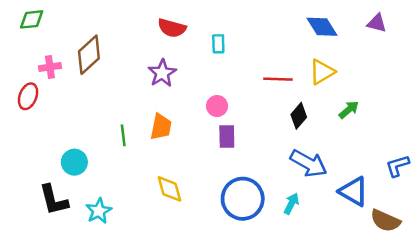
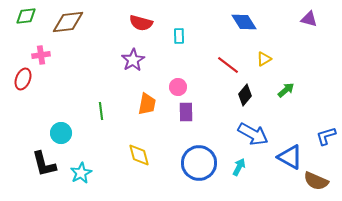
blue diamond: (322, 27) -> (244, 22), moved
brown diamond: (89, 55) -> (68, 22), moved, turned 36
yellow triangle: (322, 72) -> (264, 59), size x0.7
red line: (278, 79) -> (228, 65), turned 35
orange trapezoid: (161, 127) -> (147, 104), moved

